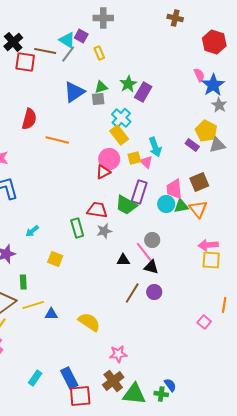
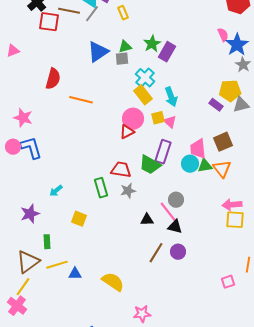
yellow pentagon: (206, 131) -> (230, 91), turned -30
cyan arrow: (155, 147) -> (171, 97), moved
pink square: (204, 322) -> (228, 282), turned 32

